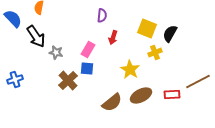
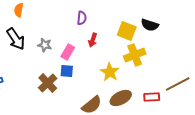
black semicircle: (170, 34) -> (150, 25), moved, turned -102
gray star: (56, 52) -> (45, 45), moved
yellow cross: (155, 52) -> (135, 55), size x1.5

